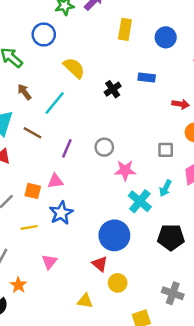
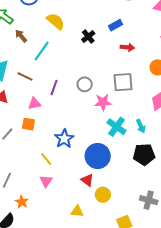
blue rectangle: (147, 77) -> (115, 25), turned -32
brown arrow: (24, 92) -> (21, 36), moved
red arrow: (181, 104) -> (127, 47), moved
gray square: (166, 150) -> (123, 82), moved, size x1.5
pink triangle: (55, 181) -> (34, 104), moved
cyan arrow: (165, 188) -> (141, 126), moved, turned -48
blue star: (61, 213) -> (64, 139), moved
yellow line: (29, 227) -> (46, 159), moved, turned 64

